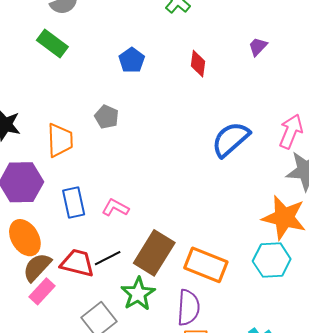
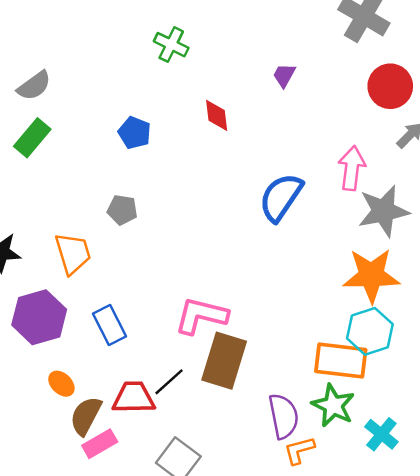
green rectangle: (52, 44) -> (32, 138), turned -72
pink L-shape: (115, 208) -> (201, 316), moved, size x1.6
orange ellipse: (25, 238) -> (61, 384), size x0.6
orange rectangle: (206, 265) -> (341, 360), moved
pink rectangle: (42, 291) -> (100, 444), turned 32
green star: (138, 294) -> (333, 406), moved

